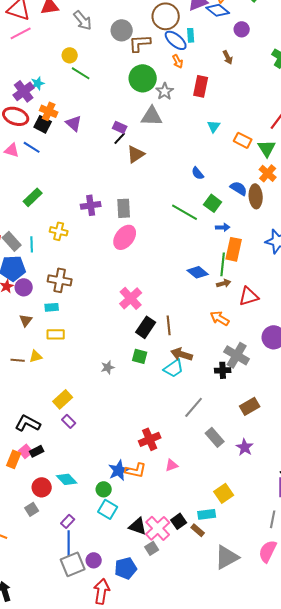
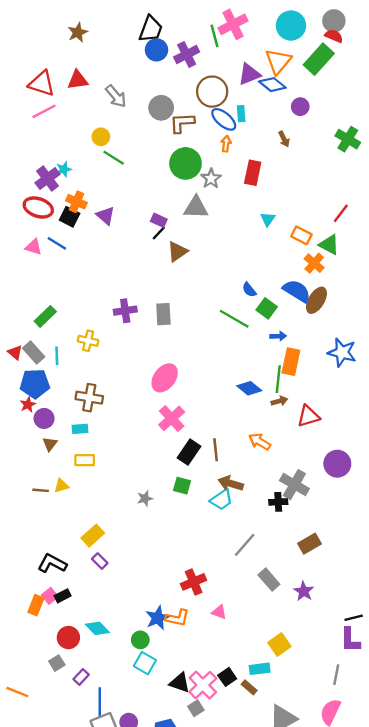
orange arrow: (178, 61) -> (226, 144), turned -144
green triangle: (267, 148) -> (329, 245), turned -30
blue semicircle: (198, 173) -> (249, 290), moved
orange cross: (268, 173) -> (314, 263), moved
blue semicircle: (239, 188) -> (297, 291), size x1.4
brown ellipse: (256, 196) -> (316, 300), turned 35
green rectangle: (33, 197) -> (45, 316), moved
pink ellipse: (125, 237) -> (165, 378), moved
purple circle: (24, 287) -> (44, 418), moved
orange arrow: (220, 318) -> (260, 442), moved
pink triangle: (172, 465) -> (219, 612), turned 40
purple rectangle: (68, 521) -> (81, 677), moved

